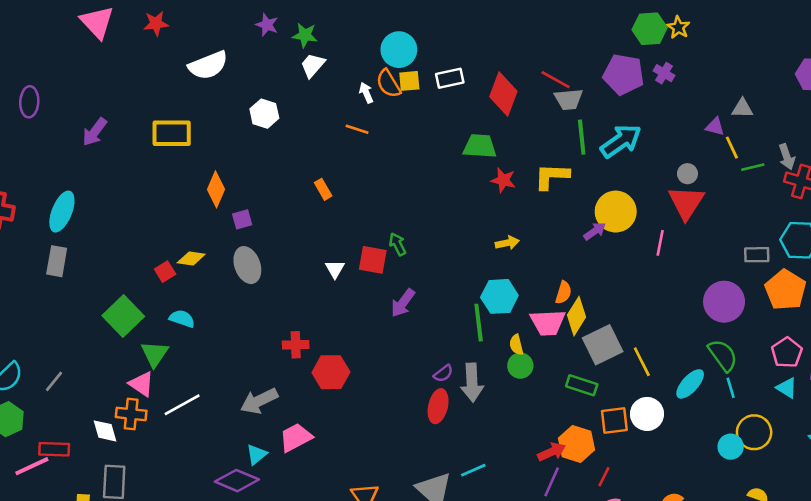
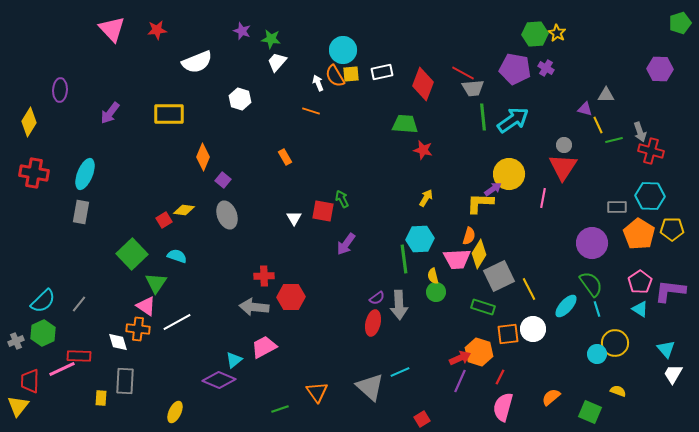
yellow L-shape: (552, 176) -> (480, 203), moved
purple square: (242, 219) -> (223, 180), turned -35
yellow arrow: (507, 243) -> (426, 198), turned -48
gray arrow: (259, 401) -> (254, 307), moved, turned 32

